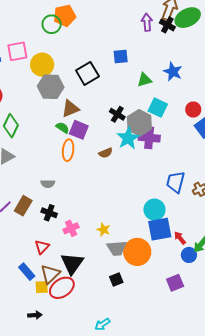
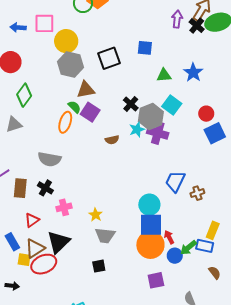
cyan star: (128, 138) -> (137, 130), size x0.7
orange ellipse: (68, 150) -> (65, 122), moved
gray semicircle: (48, 184) -> (49, 159), size x1.6
brown rectangle: (23, 206) -> (20, 188), moved, turned -36
orange circle: (137, 252) -> (150, 245), moved

